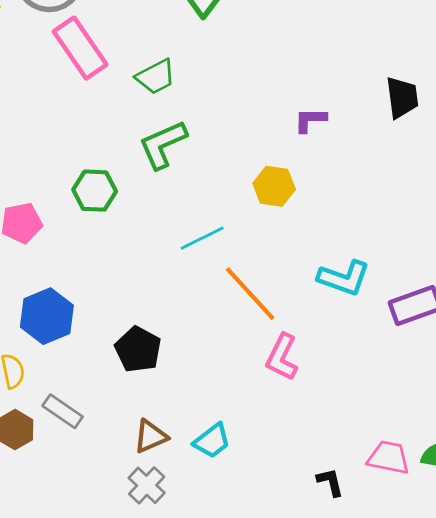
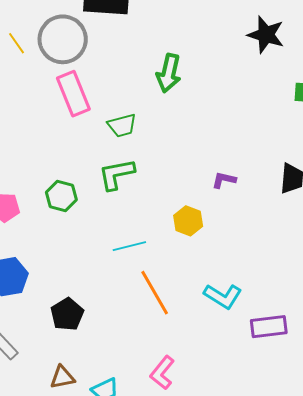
pink L-shape: (282, 357) -> (162, 373), moved

